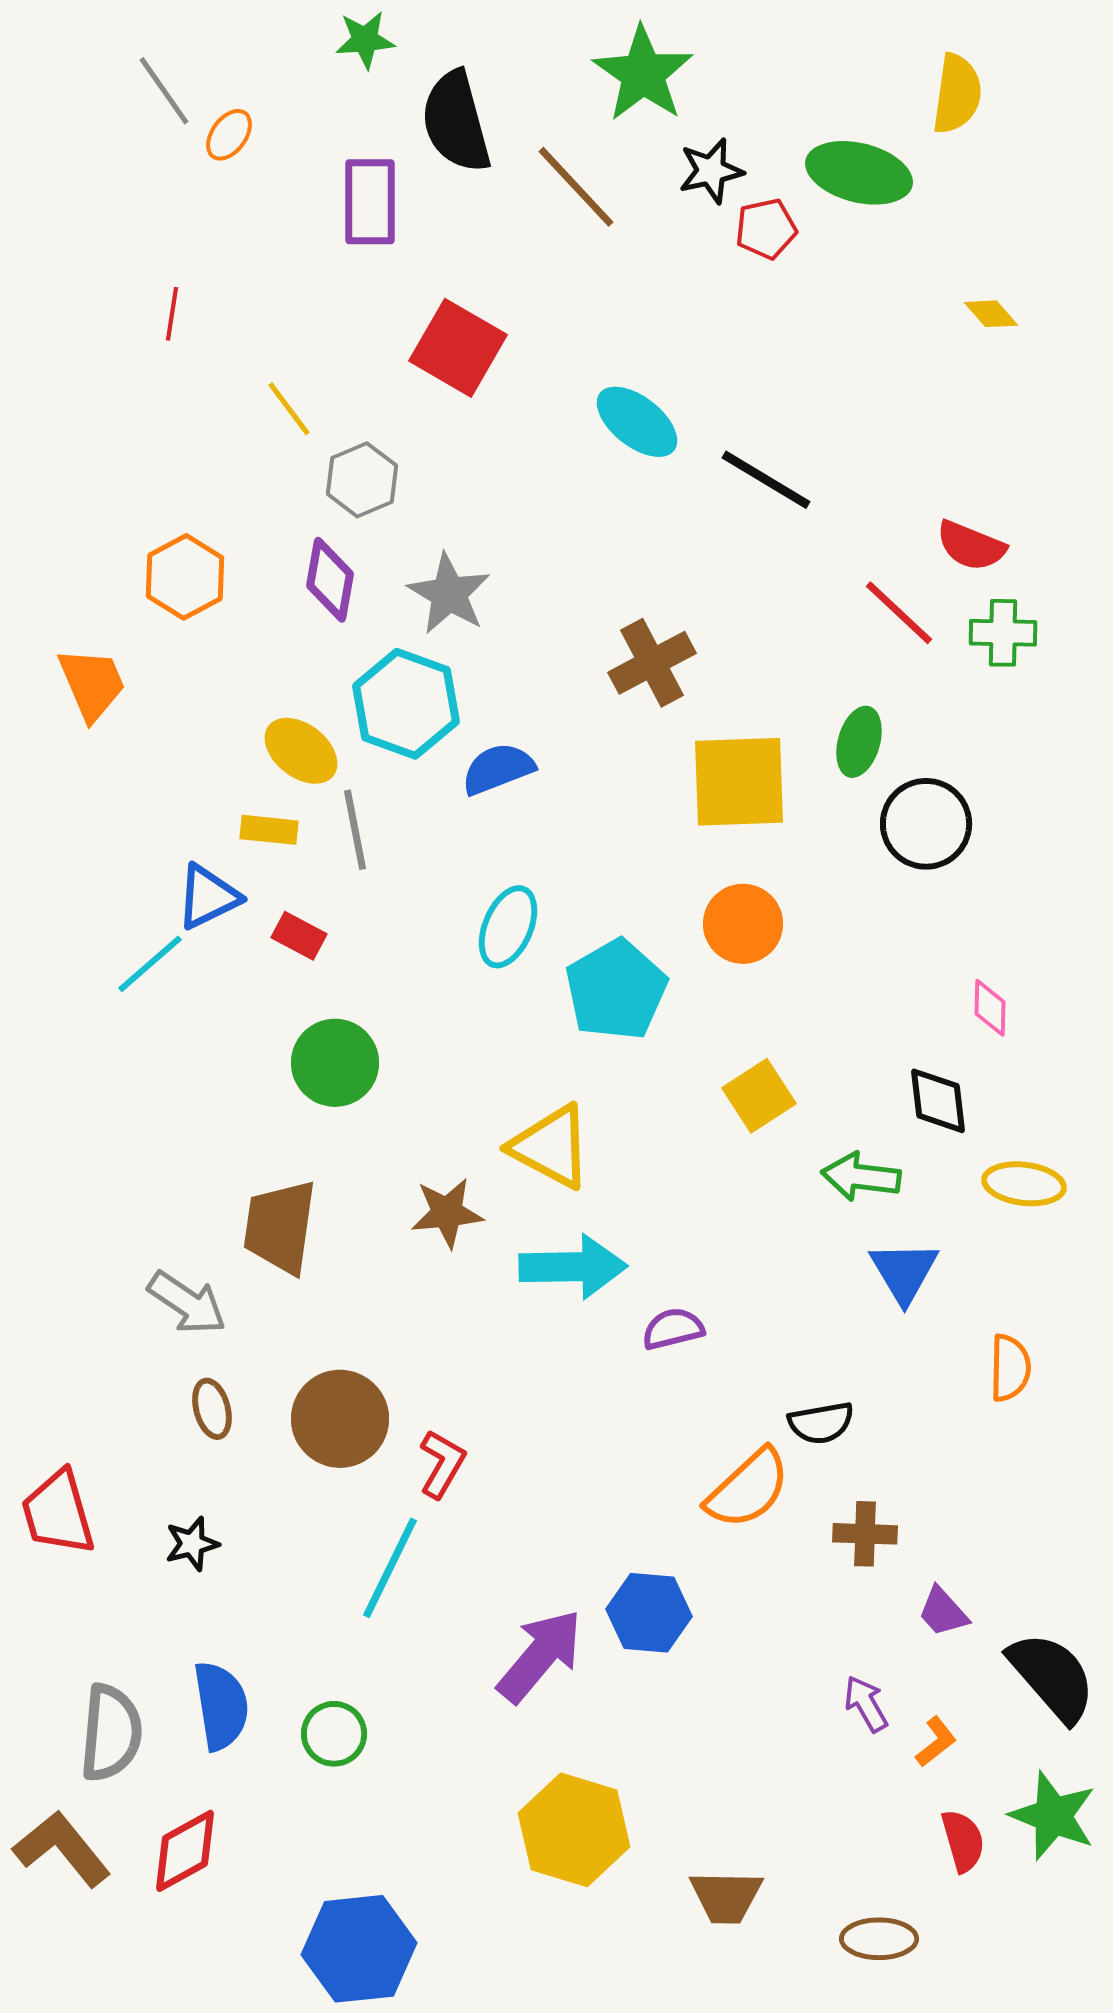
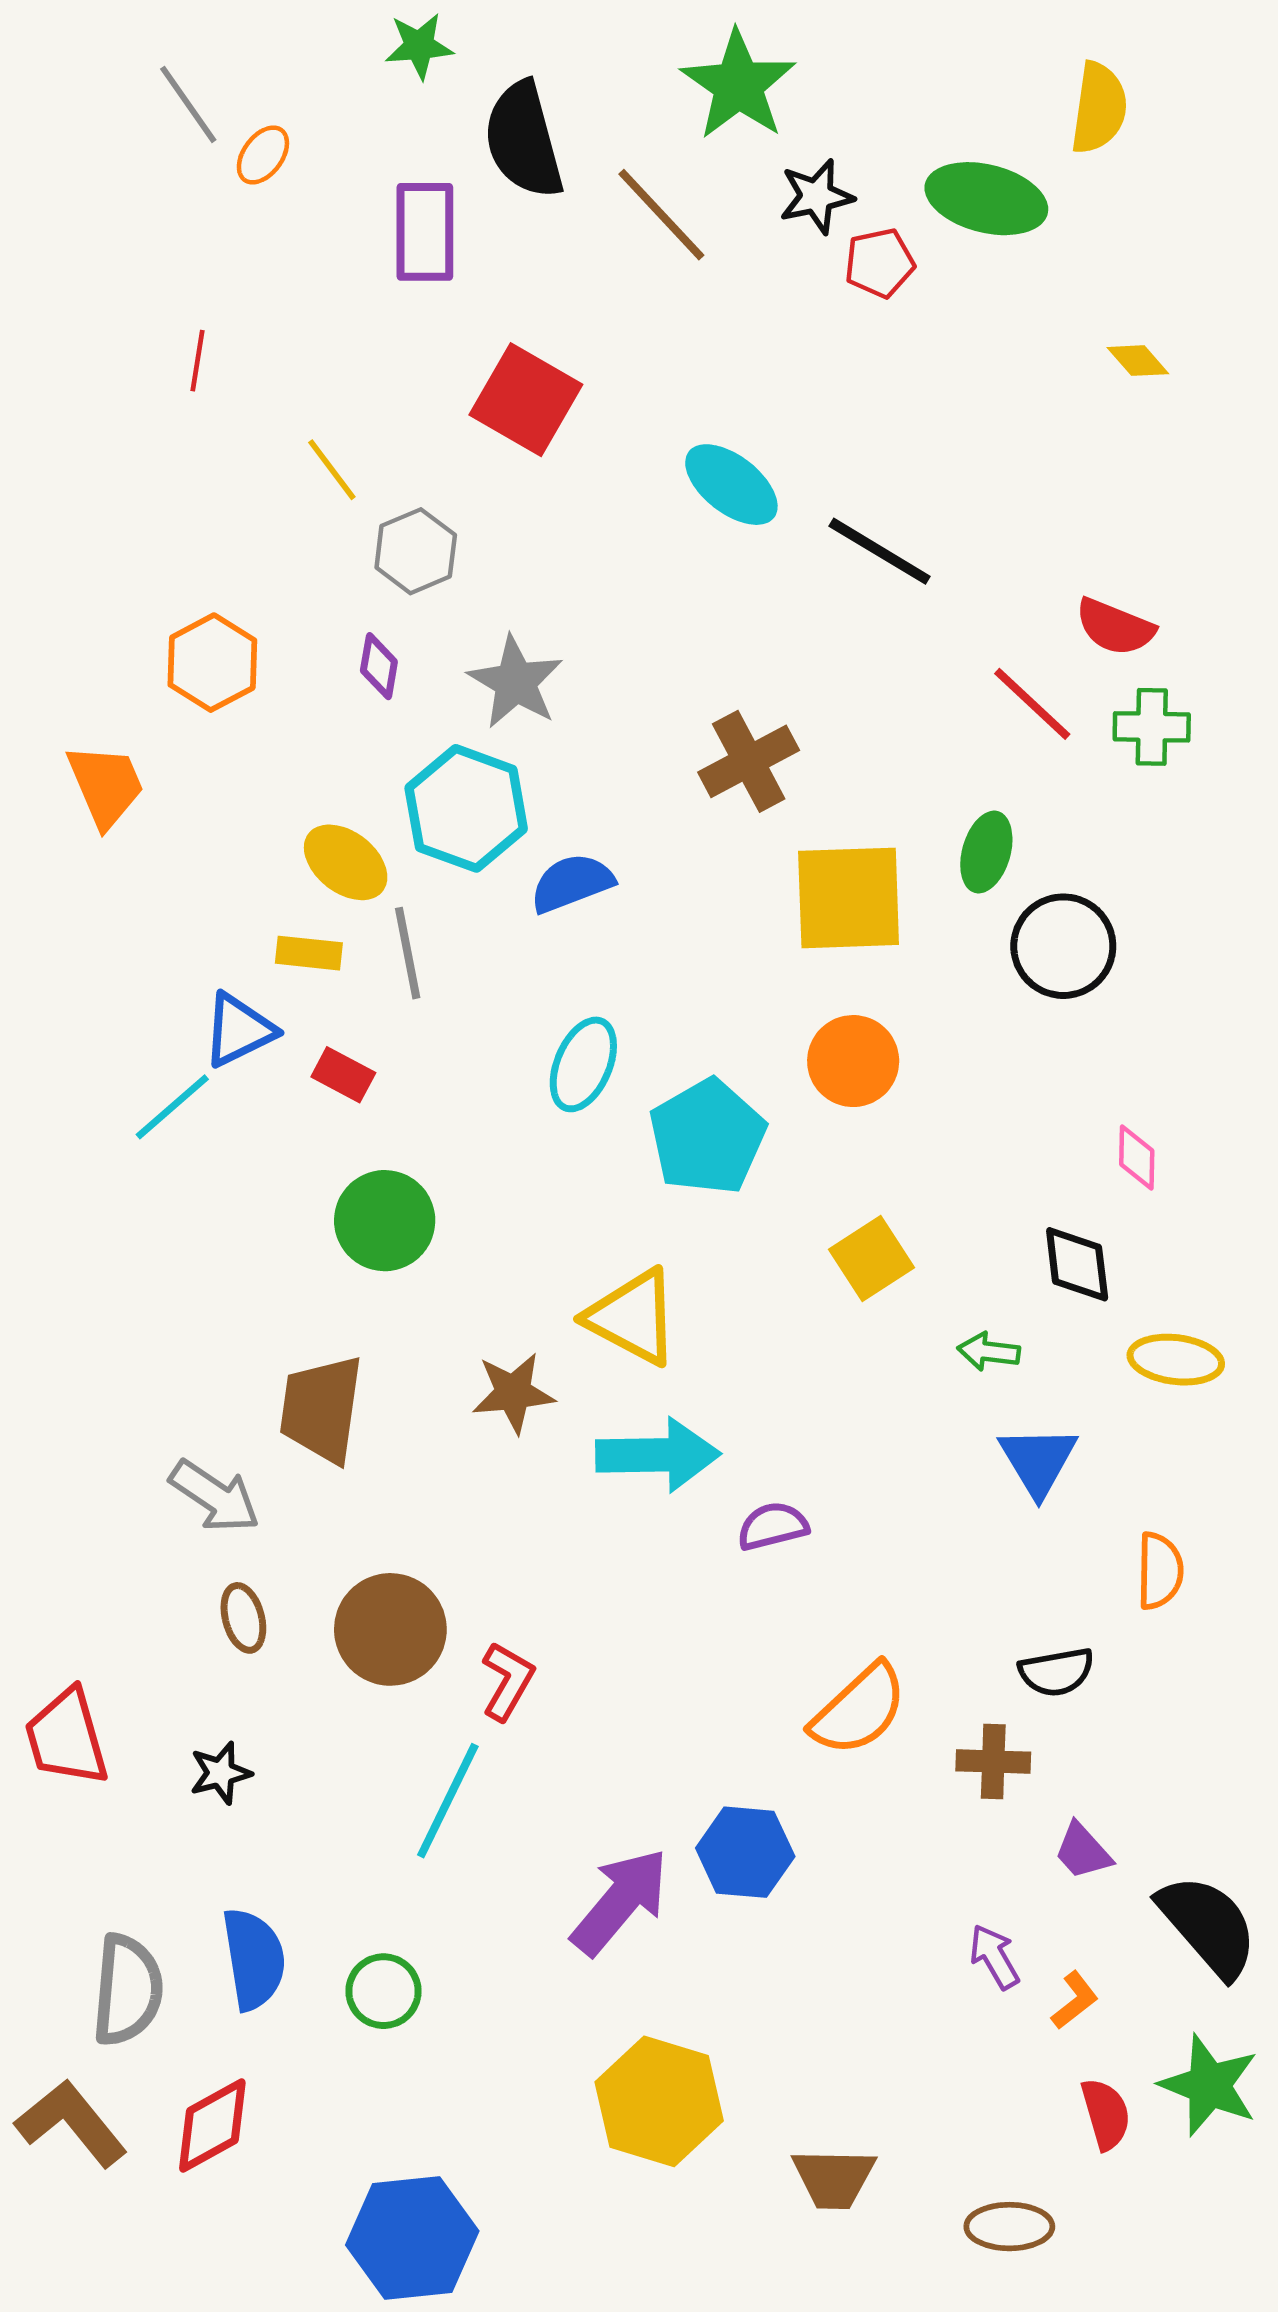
purple diamond: (330, 580) -> (379, 666), size x0.7
green arrow: (861, 1177) -> (989, 1352), size x0.7
black semicircle: (821, 1423) -> (1056, 1672), moved

